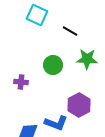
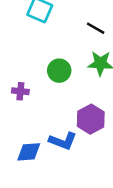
black line: (70, 31) -> (96, 28), moved

